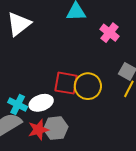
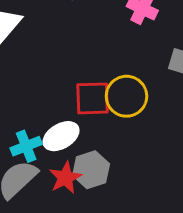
cyan cross: (18, 105) -> (26, 146), turned -36

